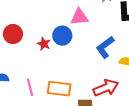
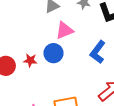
red star: (44, 44) -> (30, 60), moved

